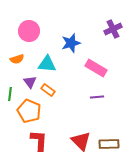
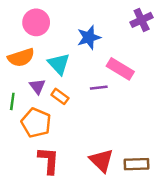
orange semicircle: (17, 59) -> (21, 58), size x1.5
cyan triangle: (47, 64) -> (59, 64), turned 42
purple line: (97, 97) -> (99, 88), moved

